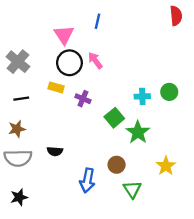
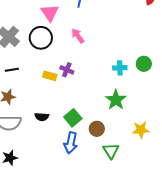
black circle: (69, 63) -> (41, 38), moved
yellow rectangle: (56, 87) -> (50, 76), moved
green square: (114, 118) -> (73, 118), moved
yellow star: (166, 166) -> (141, 130), turned 30

